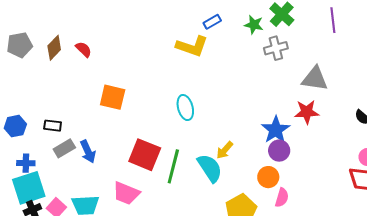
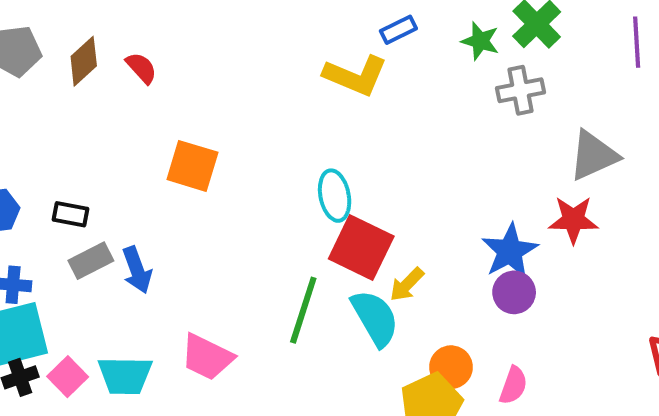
gray triangle: (315, 79) -> (593, 155), turned -36
red square: (145, 155) -> (361, 248), moved
orange circle: (268, 177) -> (451, 367), moved

